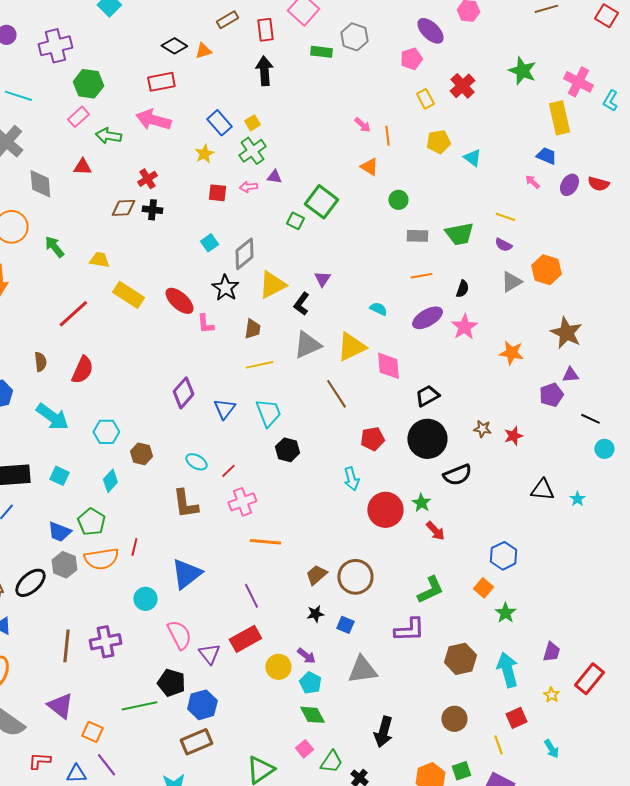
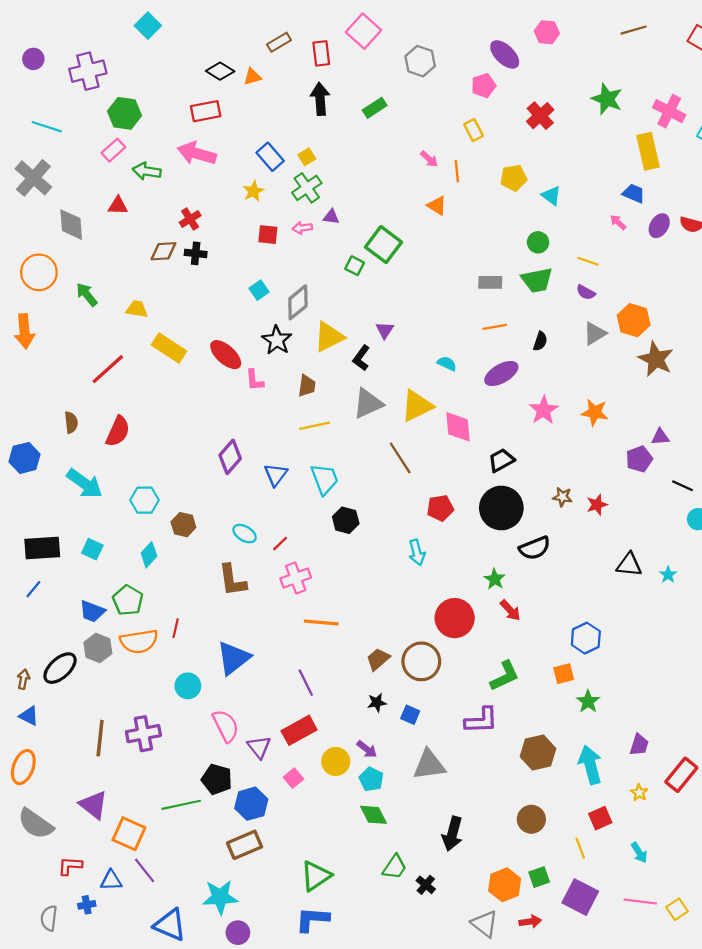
green rectangle: (321, 52) -> (375, 108), moved, turned -40
yellow rectangle: (425, 99) -> (474, 130), moved
green circle: (398, 200) -> (538, 242), moved
pink star: (464, 327) -> (544, 410), moved
brown star: (566, 333) -> (656, 359), moved
red circle: (385, 510) -> (455, 618), moved
orange square: (483, 588) -> (564, 674), turned 36
orange square: (92, 732) -> (129, 834), size x1.4
pink square: (304, 749) -> (293, 778), moved

